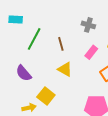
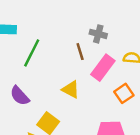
brown line: (61, 44) -> (80, 52), moved
pink rectangle: (91, 52) -> (103, 68), size x1.5

